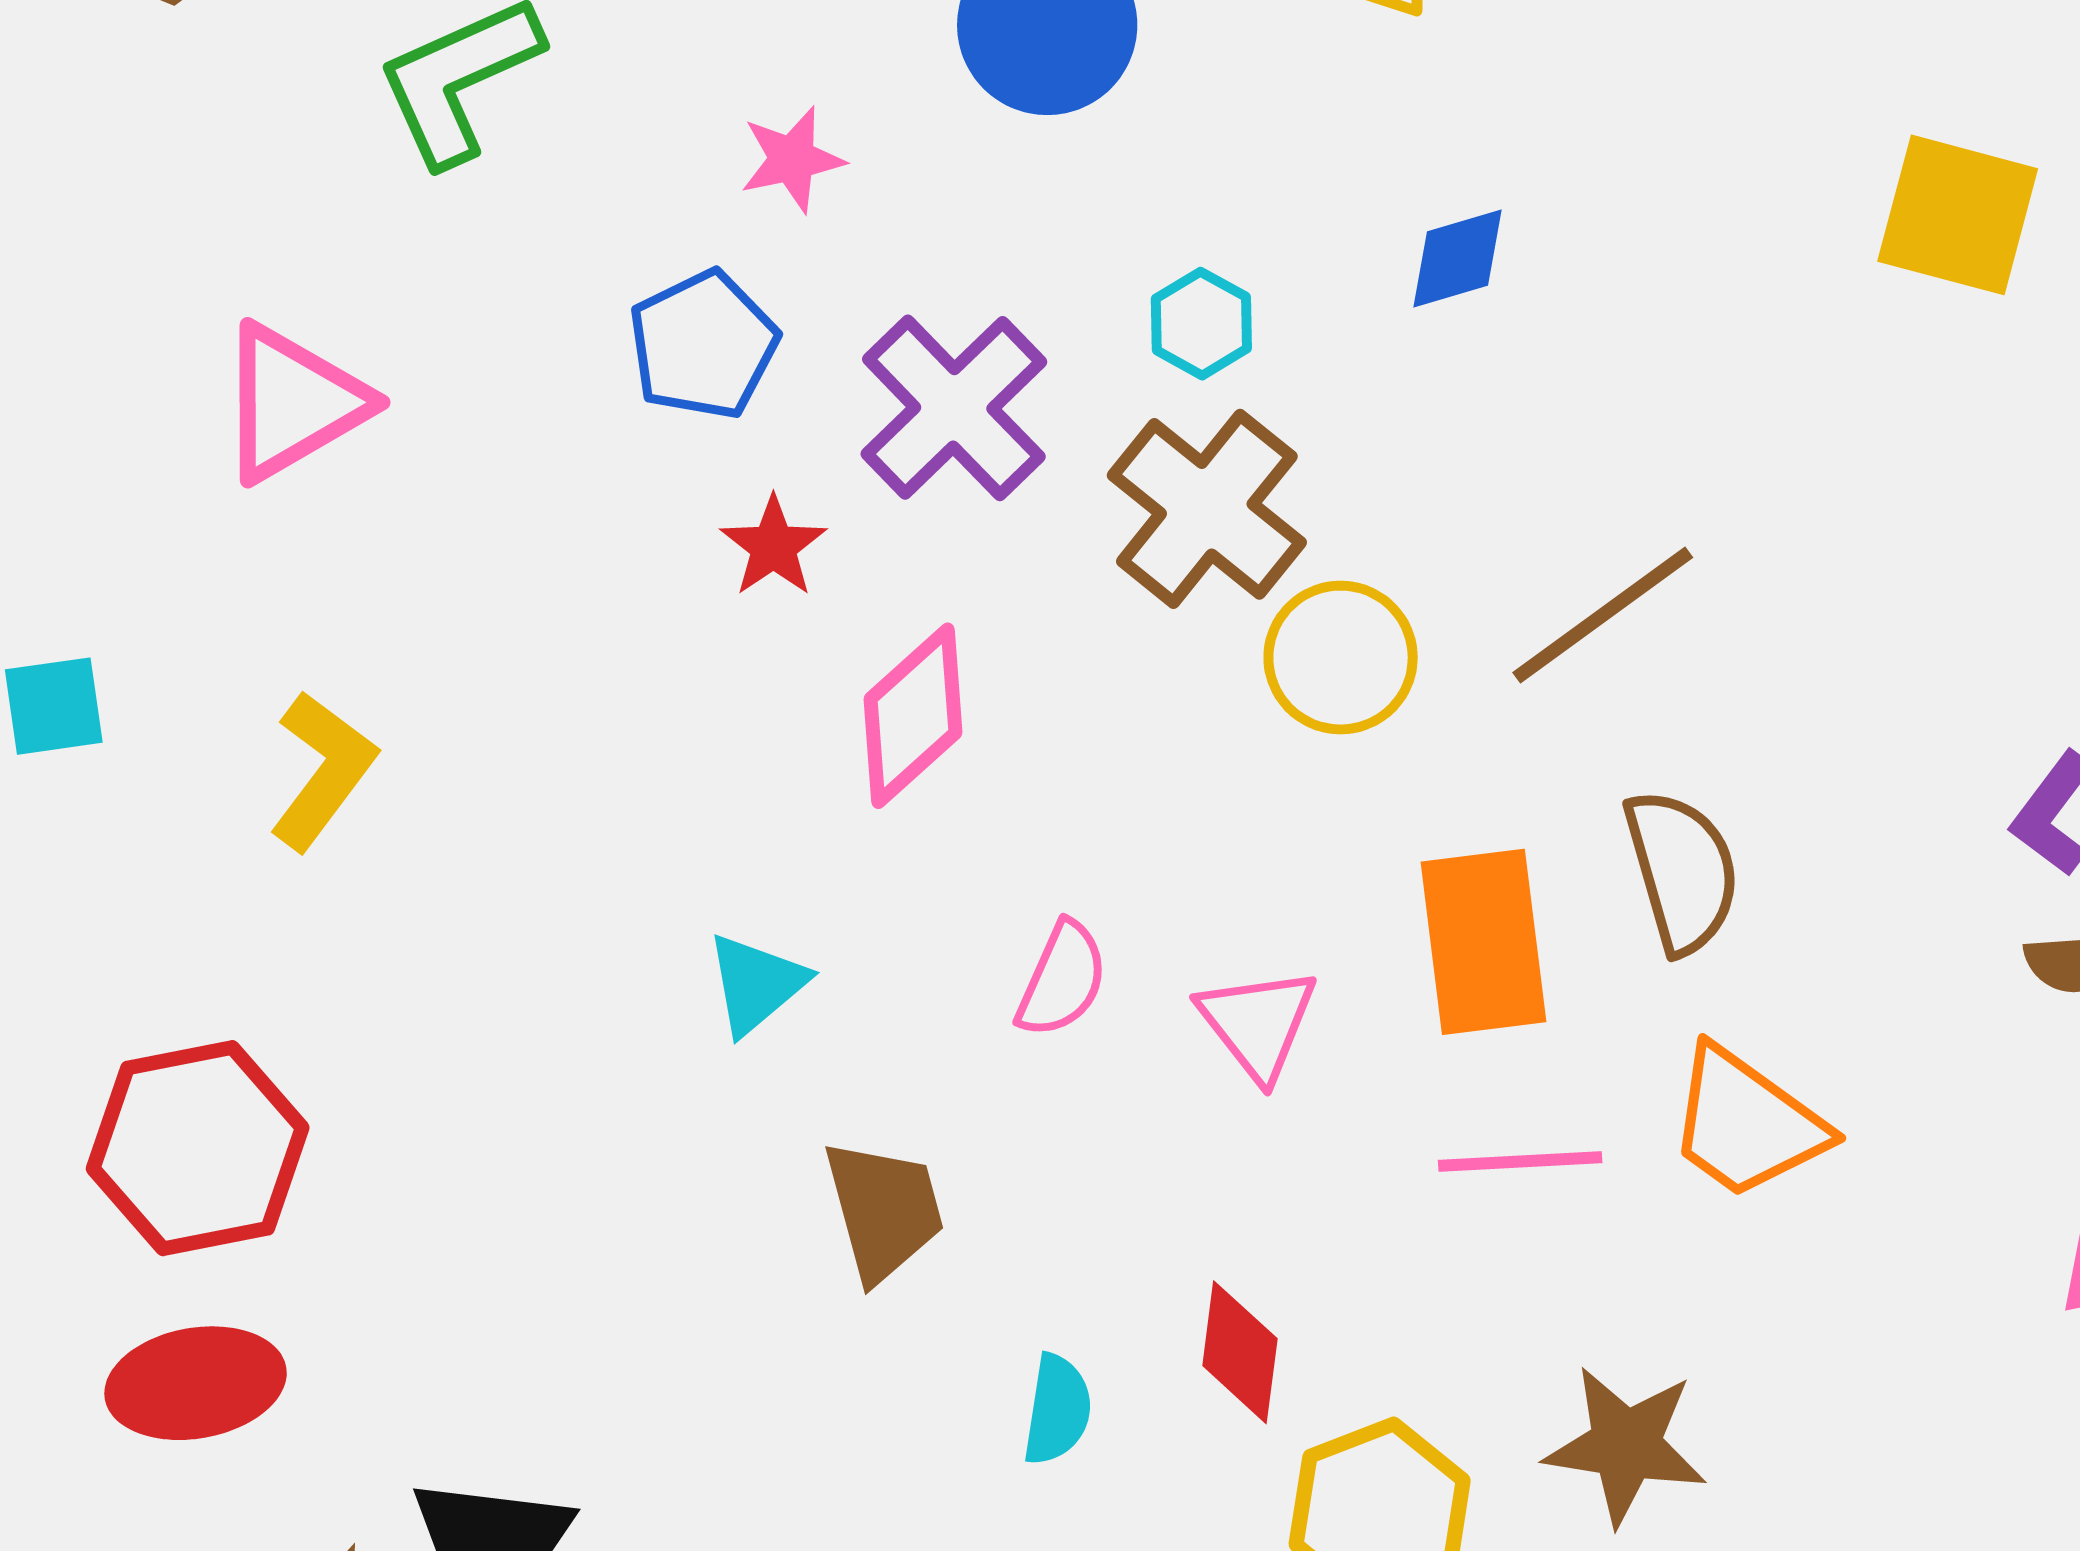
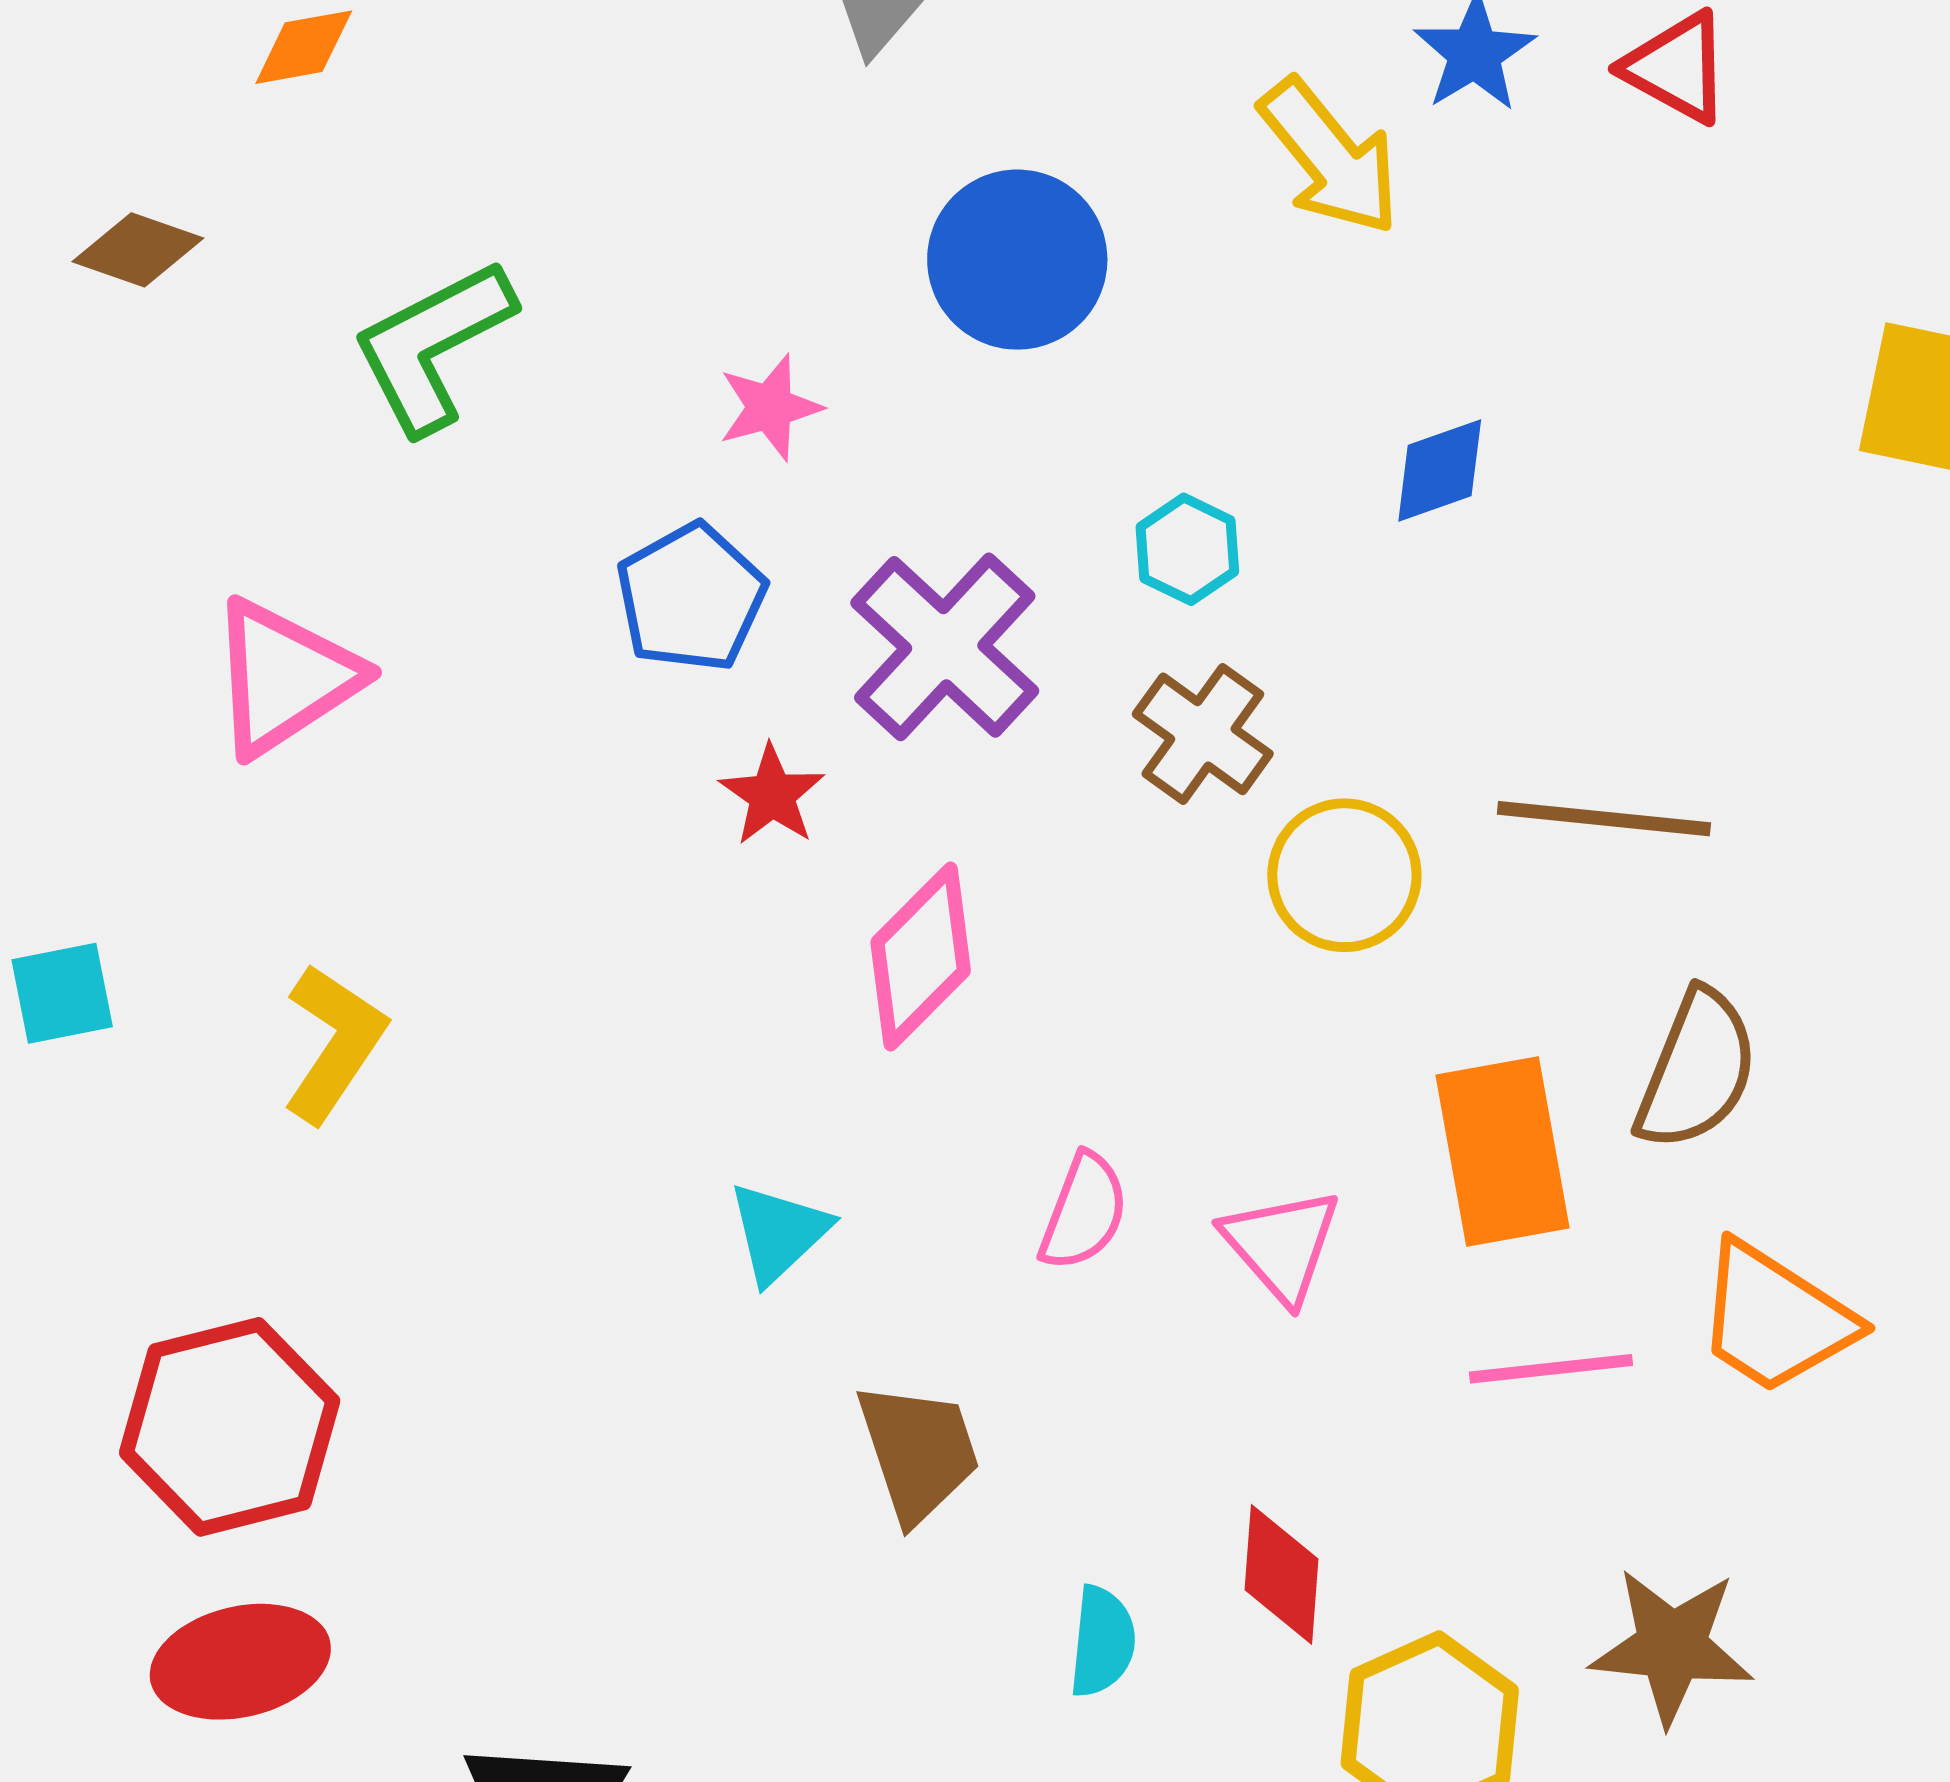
brown cross: (1207, 509) -> (1203, 734), size x0.7
brown line: (1603, 615) -> (1604, 819), turned 45
brown semicircle: (1682, 871) -> (1697, 1070), turned 41

